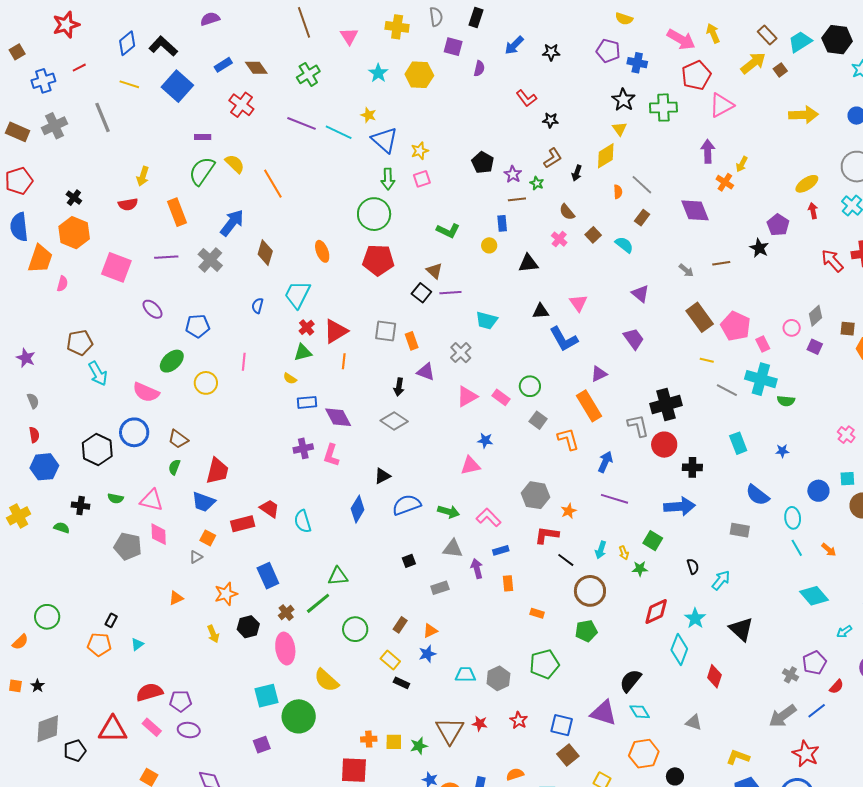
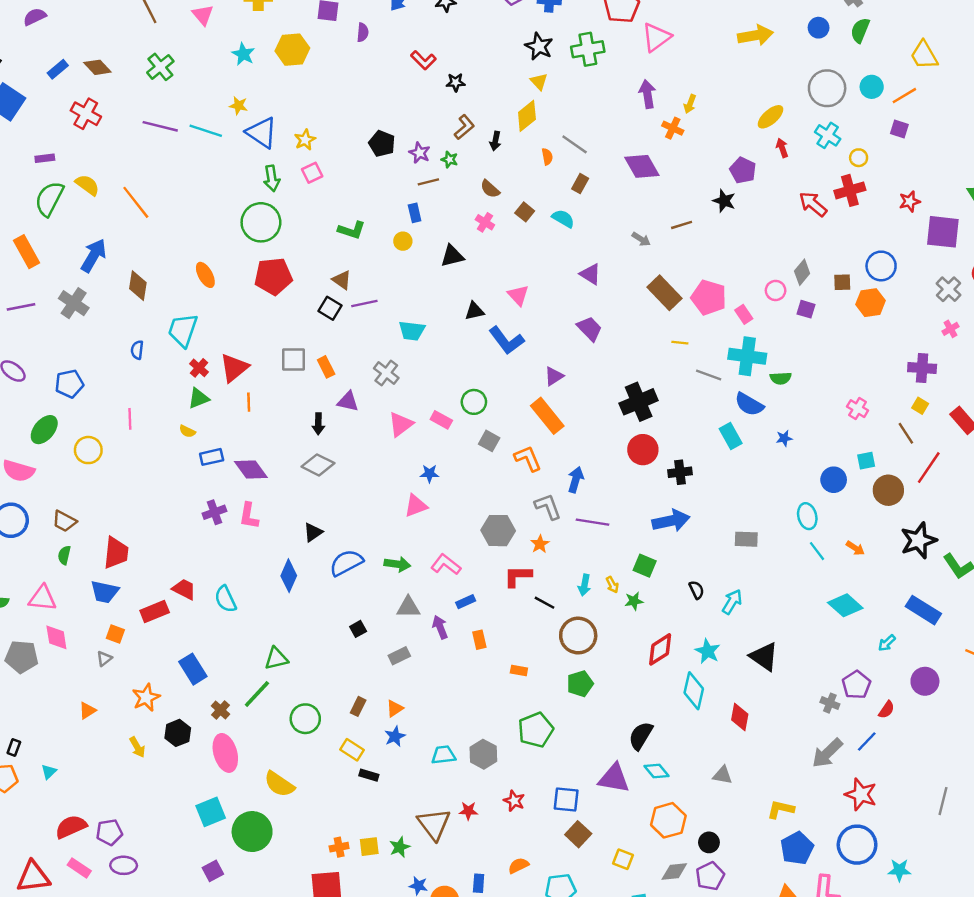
gray L-shape: (638, 426) -> (548, 507), moved
blue semicircle: (757, 495) -> (749, 404), moved

